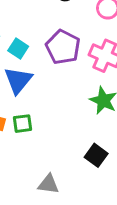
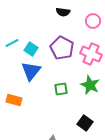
green square: (23, 124) -> (61, 89), moved

